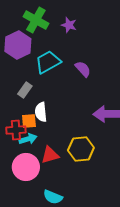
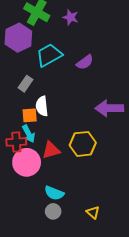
purple semicircle: (83, 69) -> (85, 62), turned 96
red cross: (16, 130) -> (16, 142), moved
cyan arrow: (28, 139) -> (29, 134), turned 78

